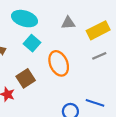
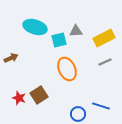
cyan square: (32, 43) -> (59, 40), moved, turned 35
brown square: (26, 78) -> (39, 95), moved

